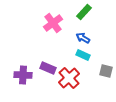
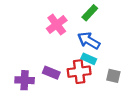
blue arrow: (83, 38) -> (89, 41), size x1.5
red cross: (69, 78) -> (79, 72), moved, turned 35

